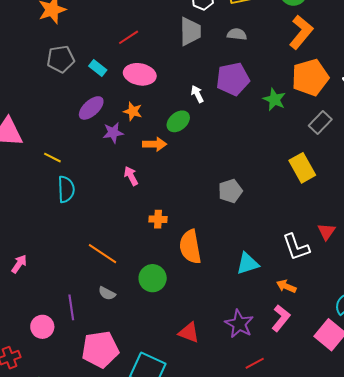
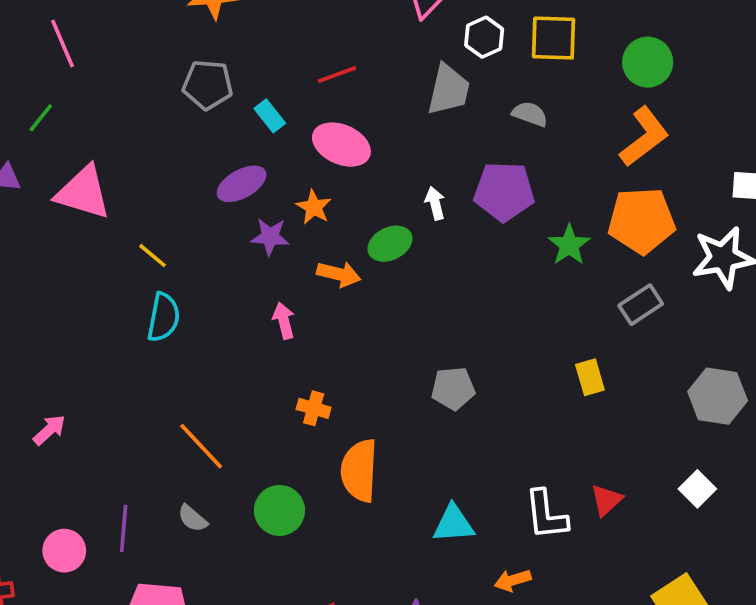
yellow rectangle: (302, 168) -> (590, 377), size x0.7
orange arrow: (286, 286) -> (513, 580), turned -54

